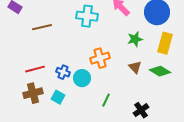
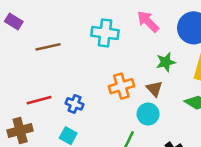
brown triangle: (135, 67) -> (154, 89), moved
cyan circle: (82, 78) -> (148, 114), moved
brown cross: (33, 93) -> (20, 131), moved

